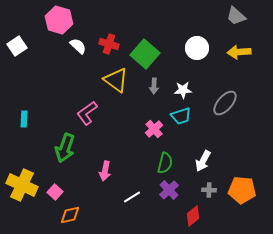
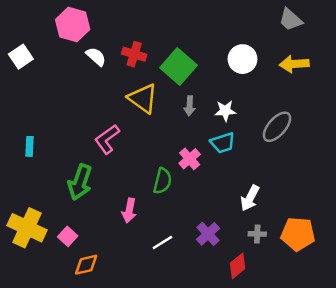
green semicircle: (165, 163) -> (162, 181), moved

